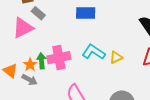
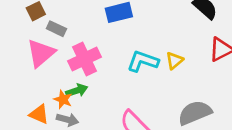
pink cross: (59, 58) -> (84, 59), moved
green arrow: (41, 61) -> (77, 91), turned 91

